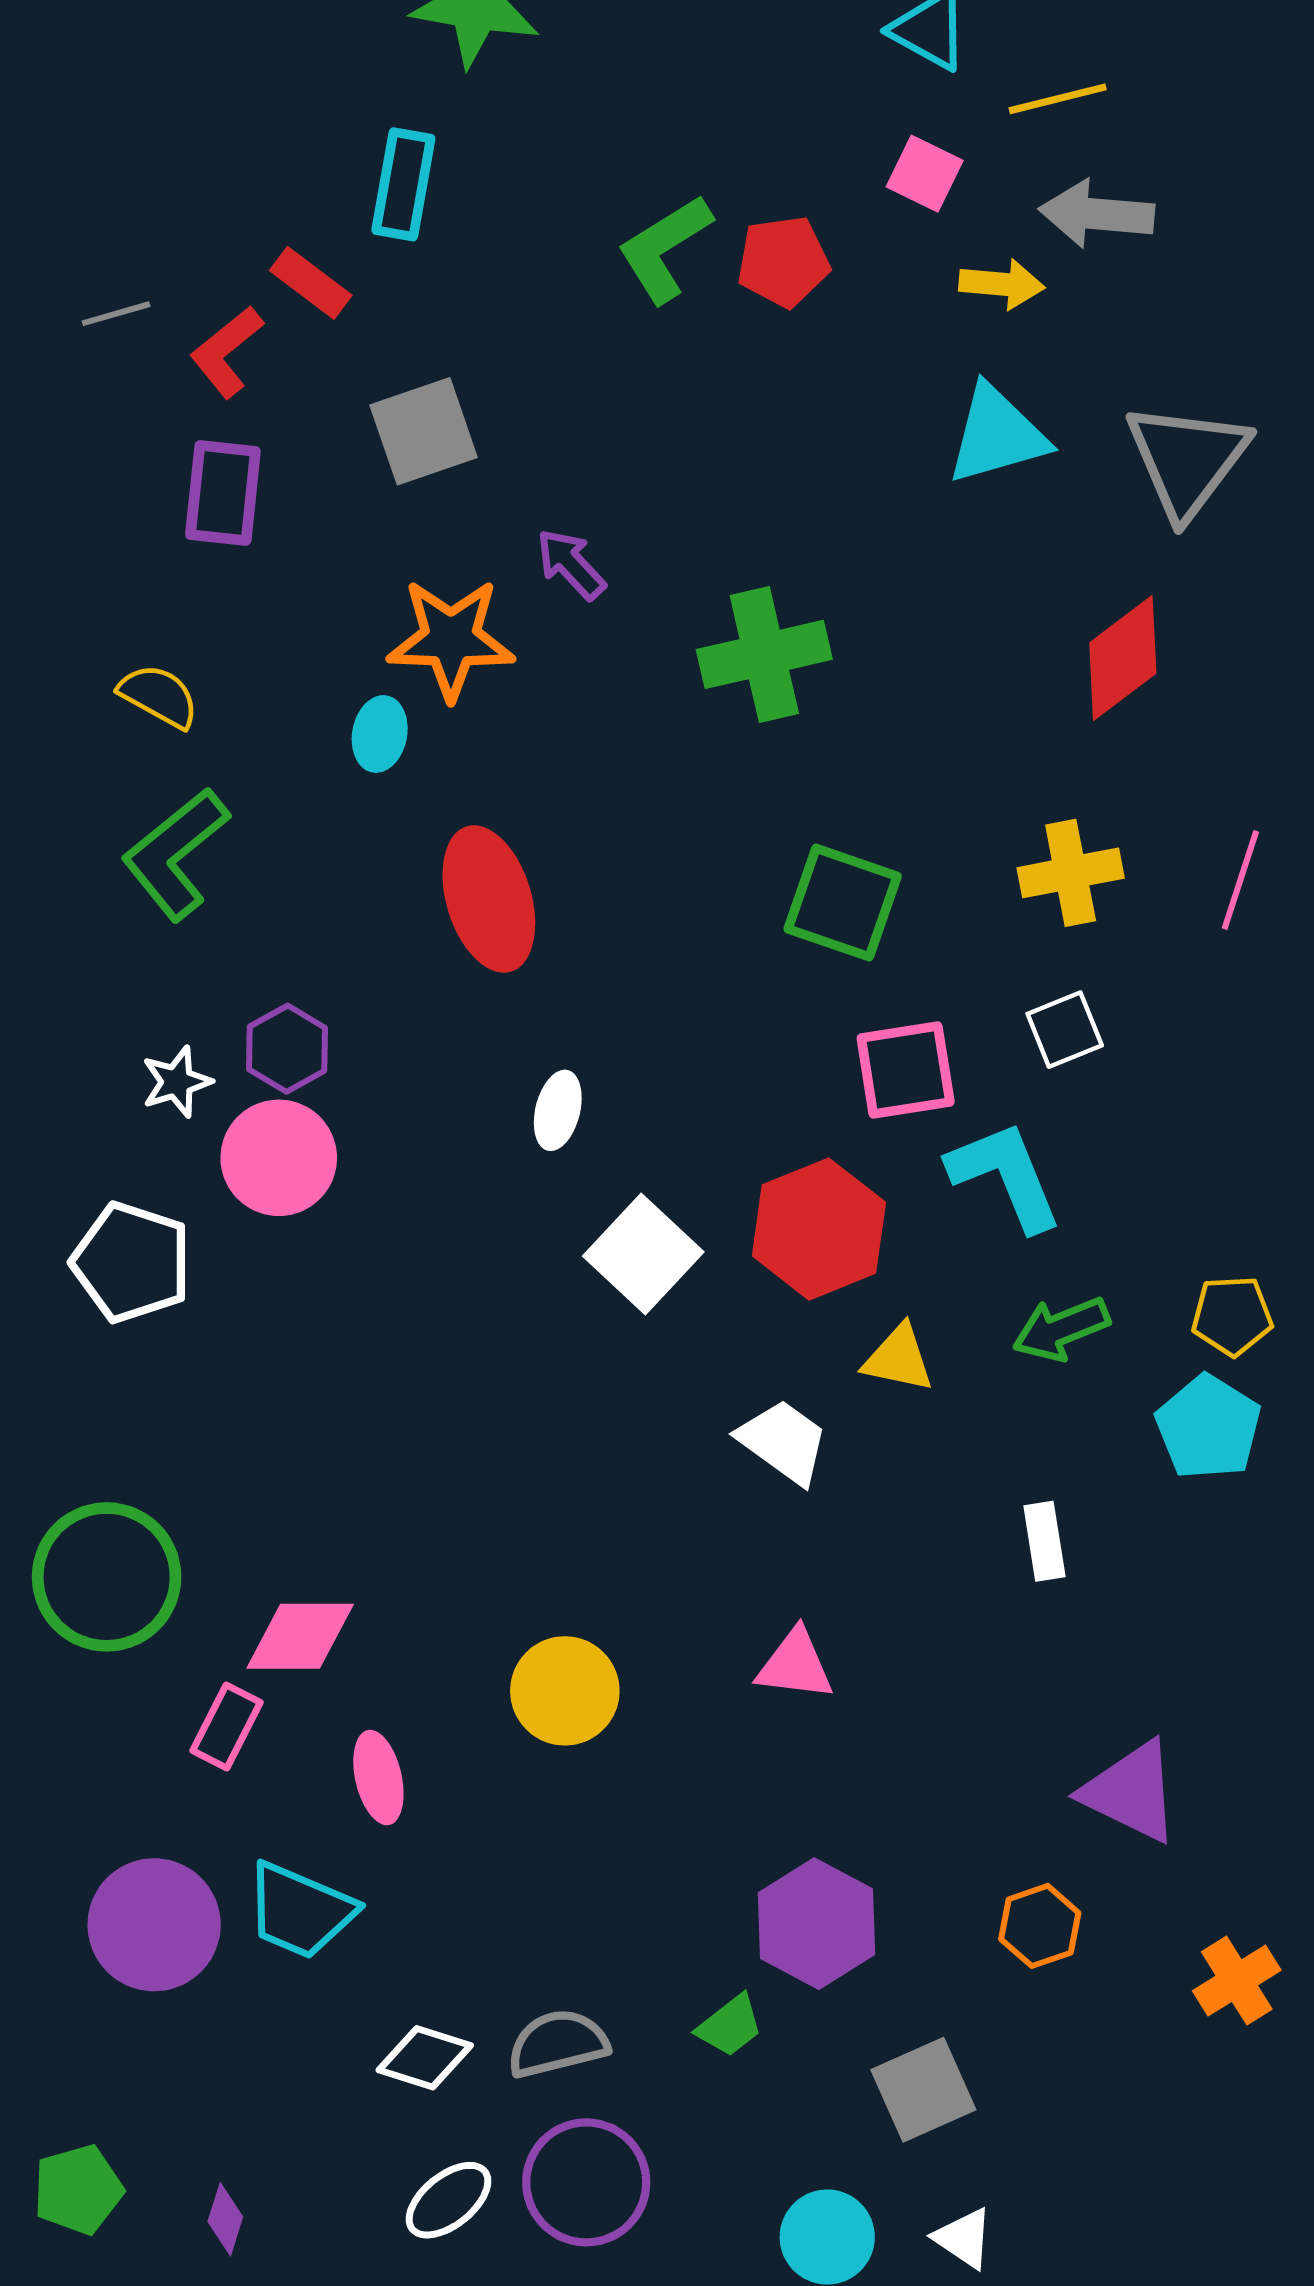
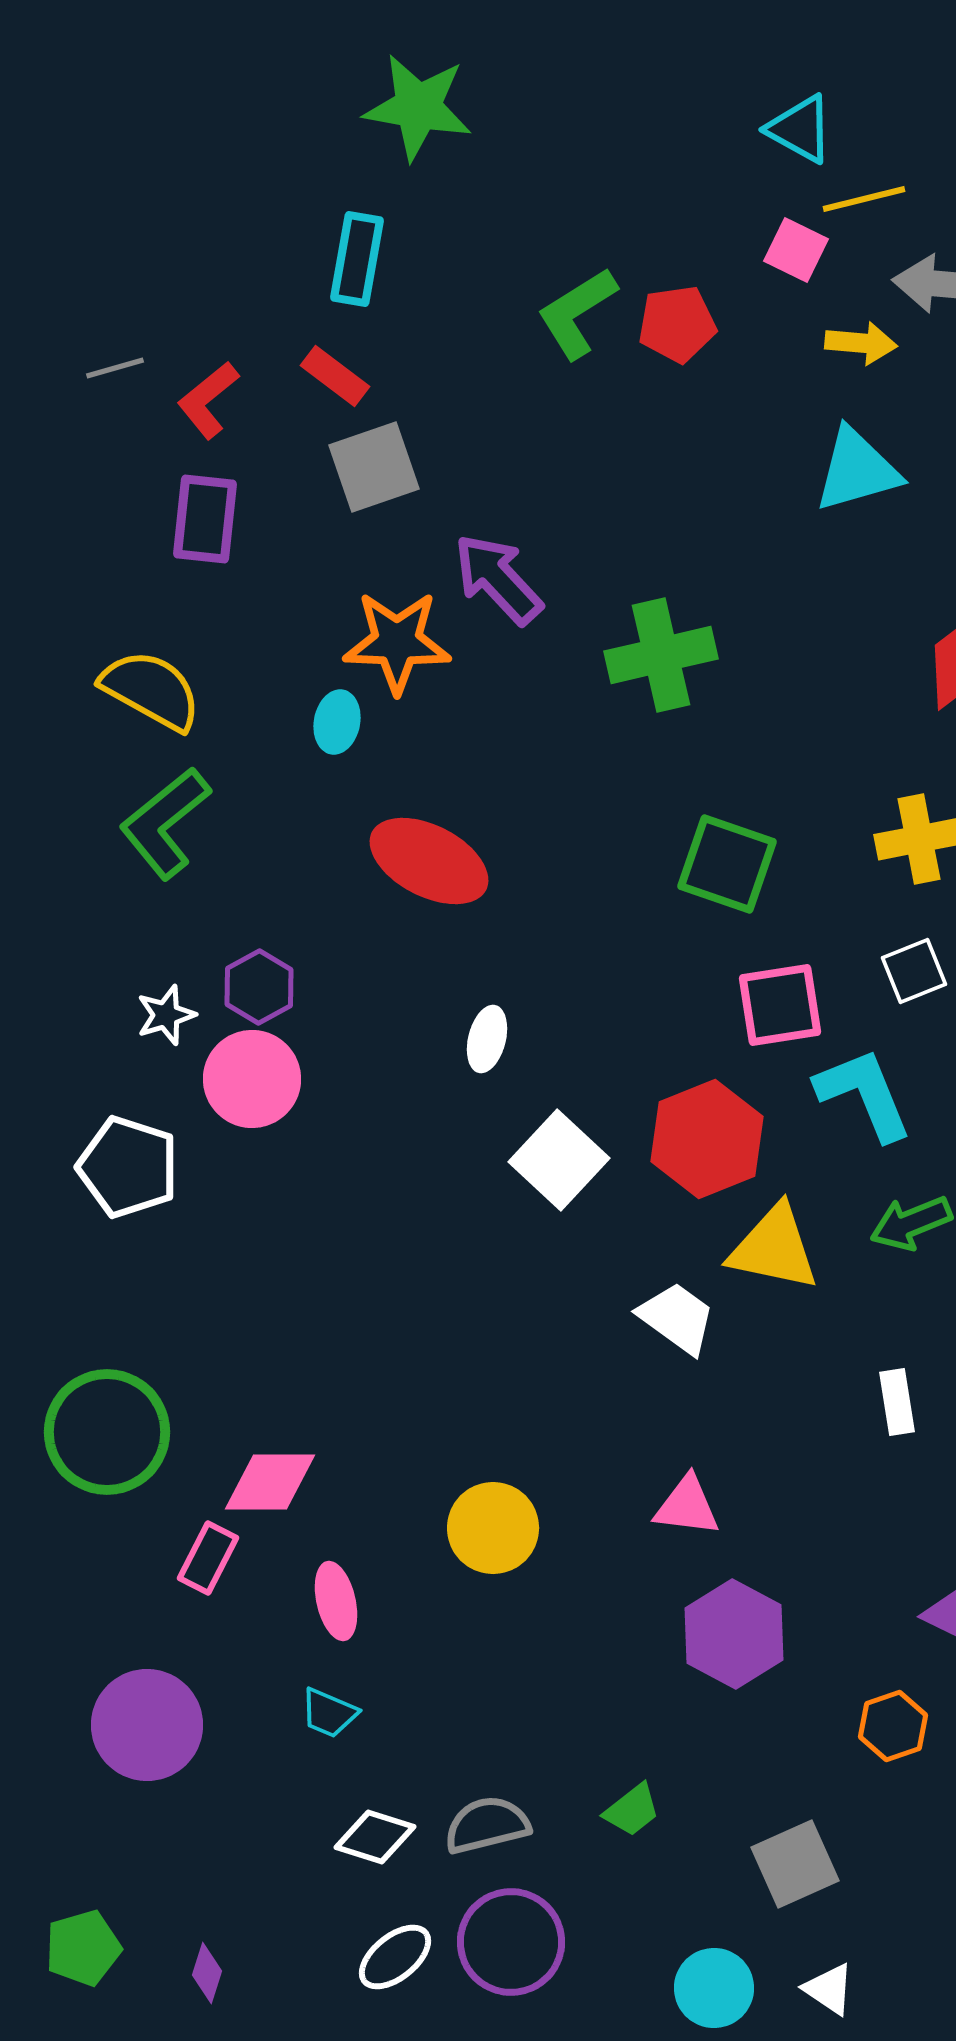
yellow line: (1058, 99) -> (864, 199), moved
red rectangle: (311, 283) -> (335, 376), moved
purple arrow: (571, 564) -> (498, 579), size x1.5
yellow semicircle: (159, 696) -> (151, 690), size x1.5
red ellipse: (489, 899) -> (429, 861), turned -46
yellow triangle: (898, 1358) -> (774, 1248), size x1.5
cyan trapezoid: (300, 1911) -> (329, 1713), moved, size x0.6
purple hexagon: (817, 1924) -> (734, 1634), moved

